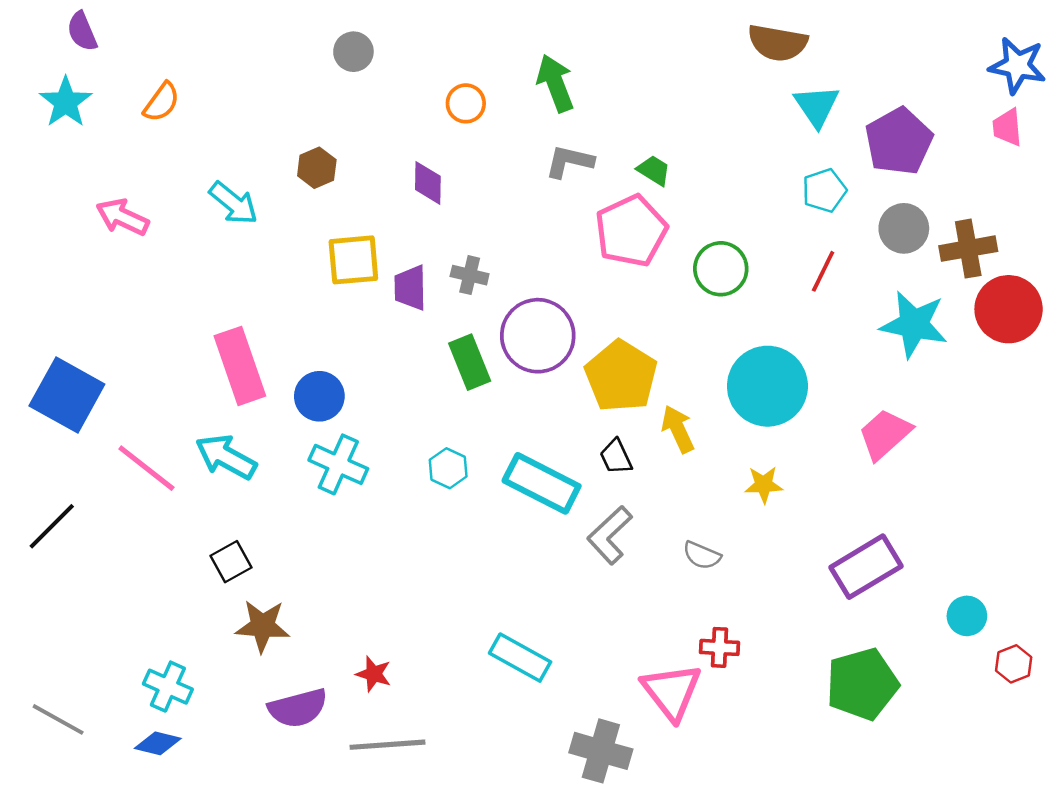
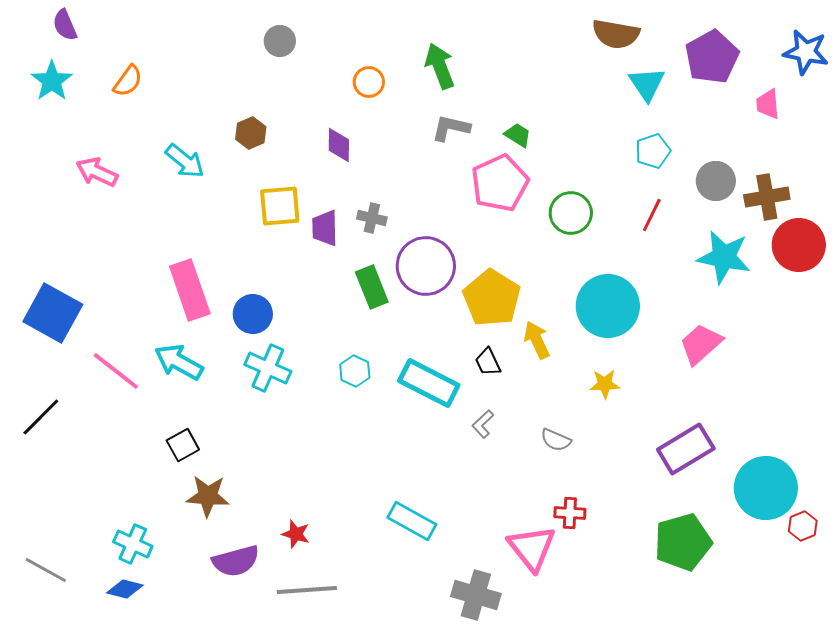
pink trapezoid: (1007, 127) -> (768, 104), moved
purple pentagon: (899, 141) -> (712, 57), moved
gray L-shape: (610, 535) -> (483, 424), size x0.6
cyan circle: (967, 616) -> (766, 488), size x2.0

